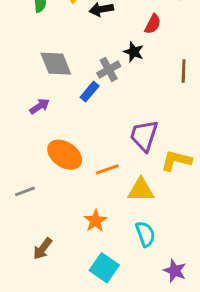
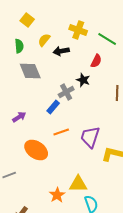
gray diamond: (56, 64) -> (30, 71), moved
orange line: (107, 169) -> (61, 132), moved
yellow triangle: (141, 190) -> (78, 184), moved

